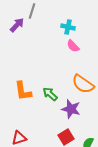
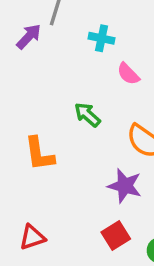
cyan cross: (68, 27) -> (102, 38), moved
green arrow: (50, 94) -> (87, 115), moved

